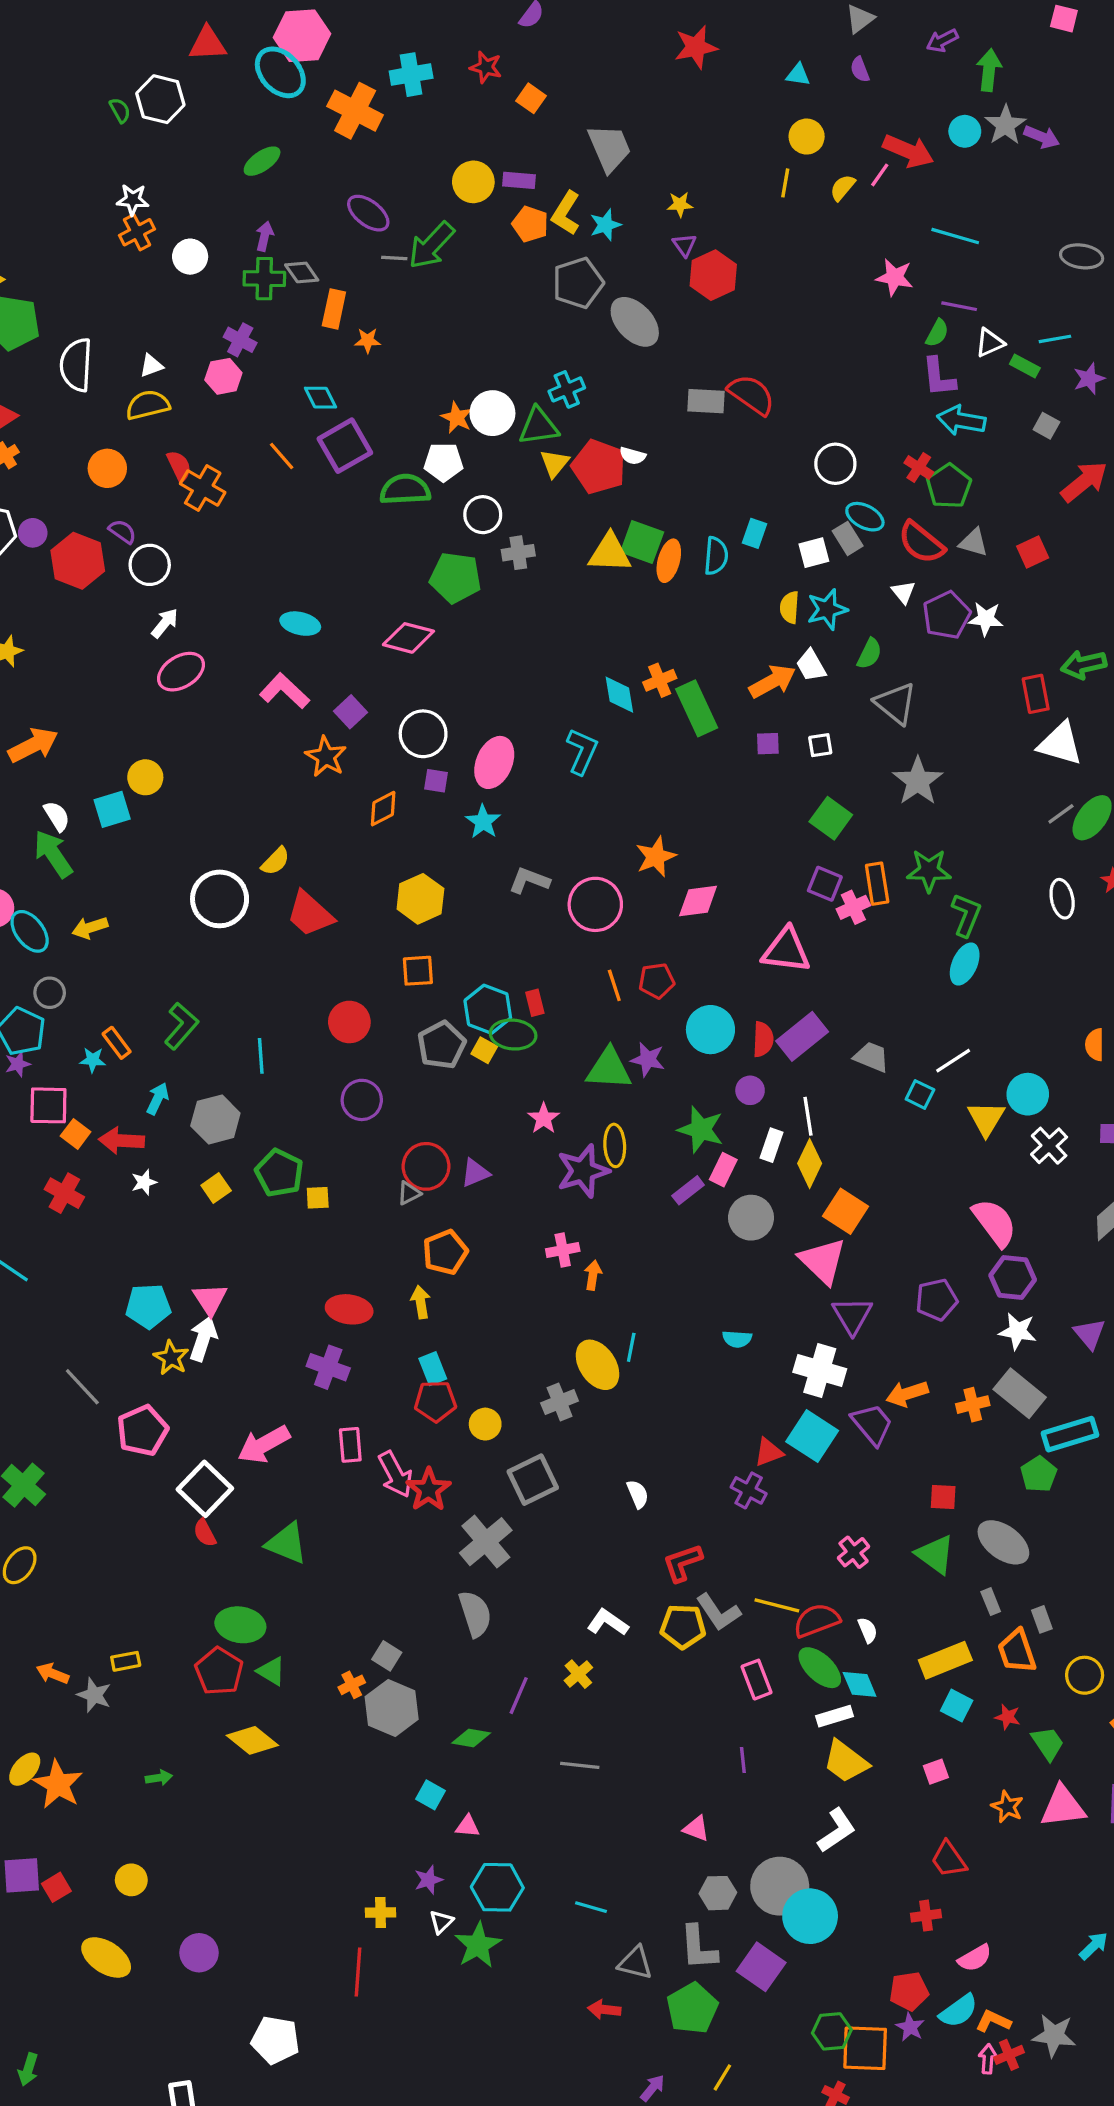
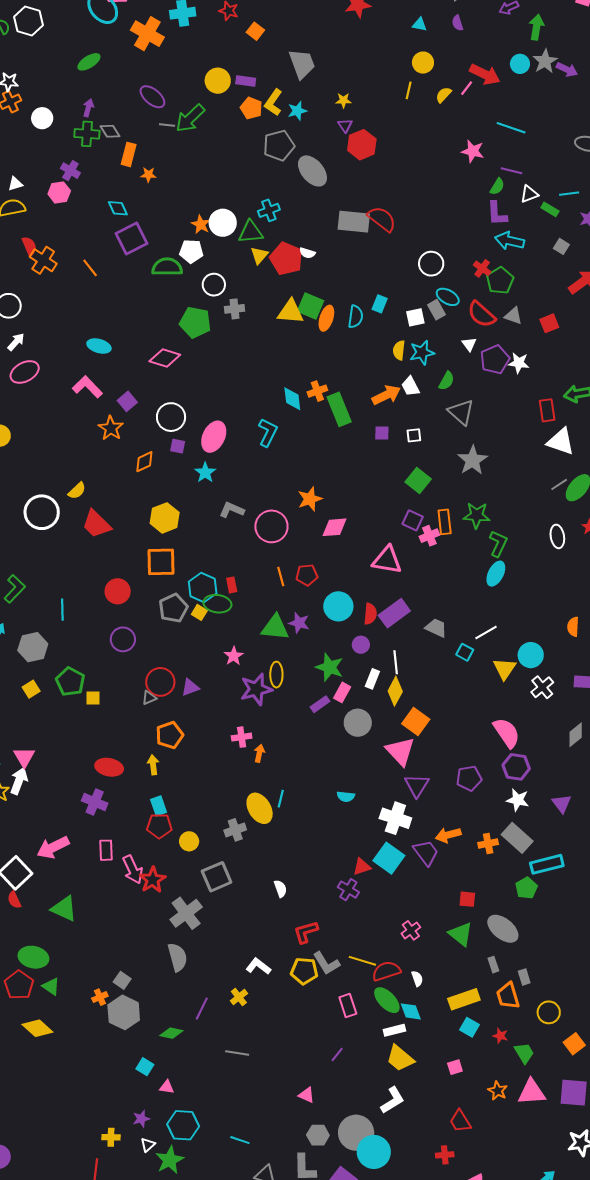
gray rectangle: (706, 401) -> (354, 222), size x1.4
orange line: (282, 456) -> (90, 268), moved
orange square: (418, 971) -> (161, 562), size x1.5
purple line: (743, 1760) -> (337, 1054), turned 42

